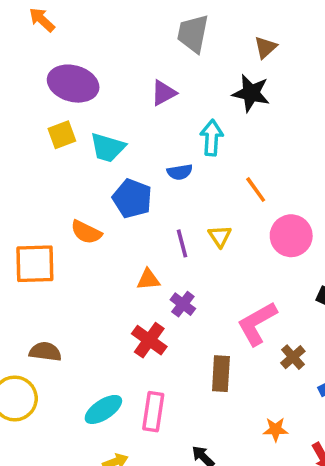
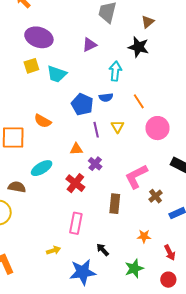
blue semicircle: (180, 172) -> (106, 97), moved
blue pentagon: (132, 198) -> (82, 104), moved
cyan ellipse: (103, 409) -> (42, 168), moved

